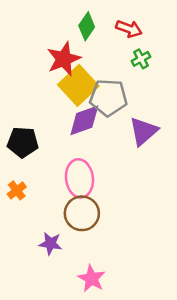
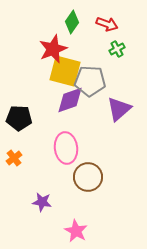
yellow square: (78, 85) -> (65, 71), turned -32
brown circle: (82, 213) -> (88, 177), moved

